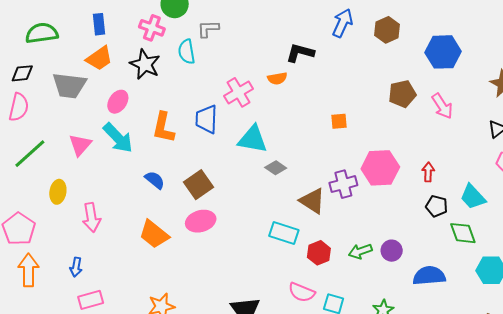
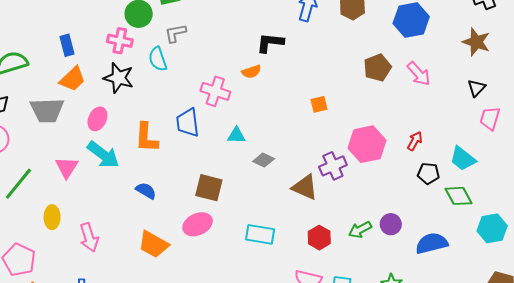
pink cross: (239, 92) -> (215, 91), turned -32
cyan triangle: (253, 139) -> (236, 135), size x0.6
red arrow: (428, 172) -> (415, 141), turned 36
brown square: (198, 185) -> (209, 188), moved, turned -32
cyan rectangle: (284, 233) -> (260, 234), moved

